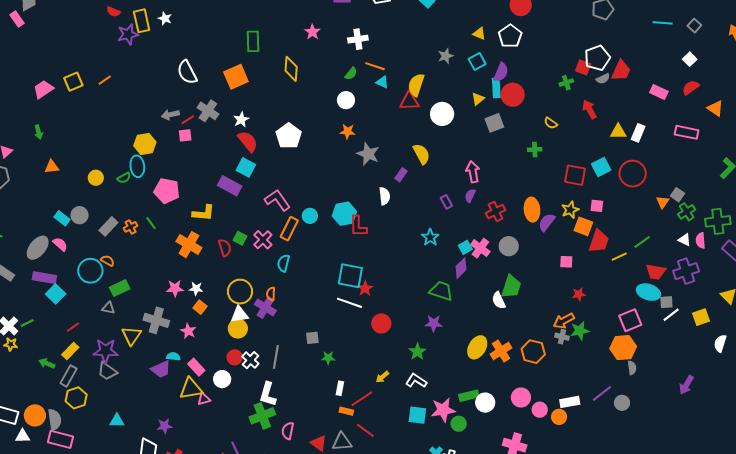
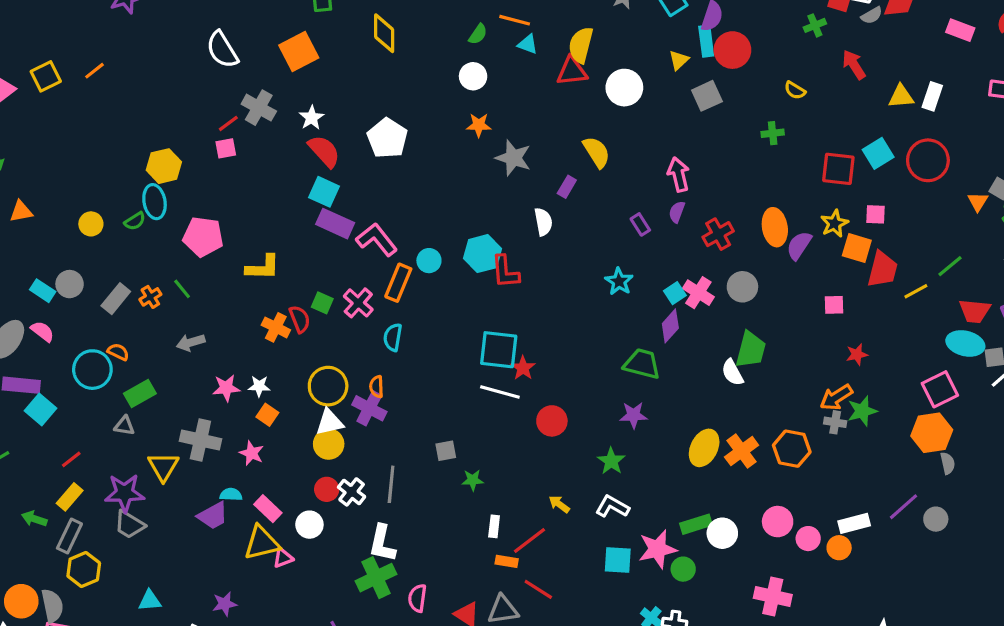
gray arrow: (170, 115) -> (191, 343), moved
purple rectangle: (230, 186) -> (335, 224), moved
orange cross: (189, 245) -> (276, 327), moved, size x0.7
yellow arrow: (382, 377) -> (559, 504), turned 80

